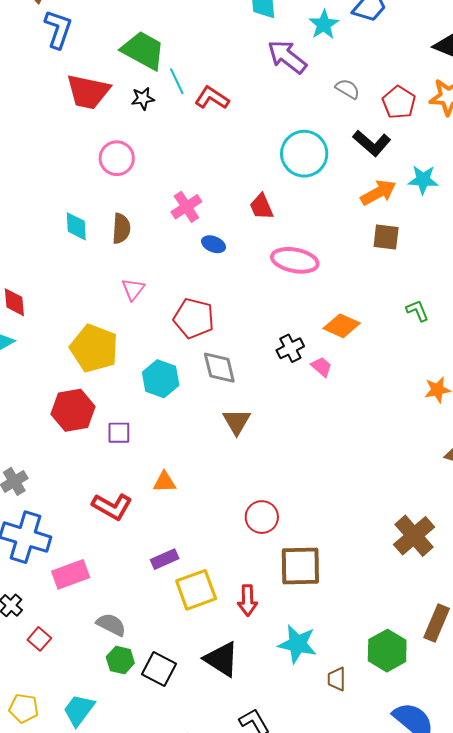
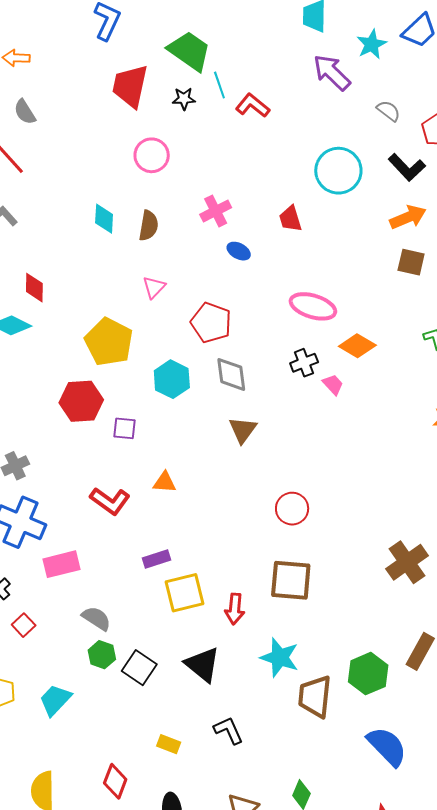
red trapezoid: (88, 92) -> (130, 86), turned 84
pink ellipse: (295, 260) -> (313, 306), moved
red circle: (262, 517) -> (292, 509), moved
brown trapezoid: (337, 679) -> (315, 696), size x1.8

